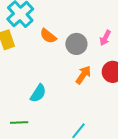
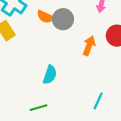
gray circle: (76, 44) -> (63, 19), moved

